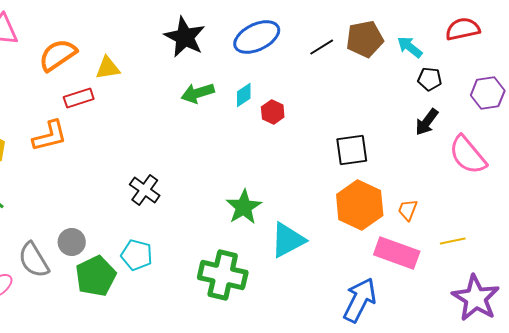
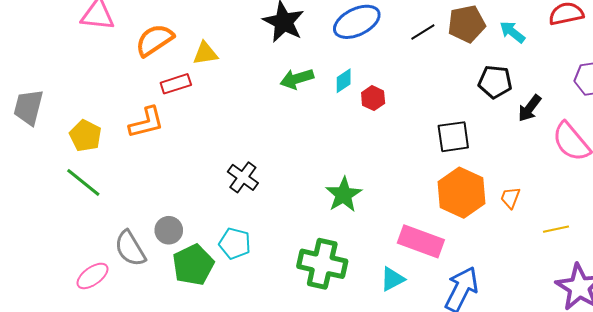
black pentagon: (430, 79) -> (495, 82), moved, size x1.4
cyan triangle: (288, 240) -> (392, 279), moved, size x0.7
pink rectangle: (397, 253) -> (421, 241), moved

